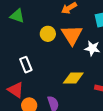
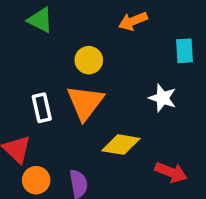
orange triangle: (72, 35) -> (85, 103), moved

